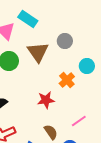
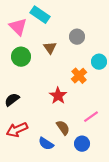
brown triangle: (38, 52) -> (50, 48), size x0.6
red star: (46, 100) -> (58, 96), turned -30

